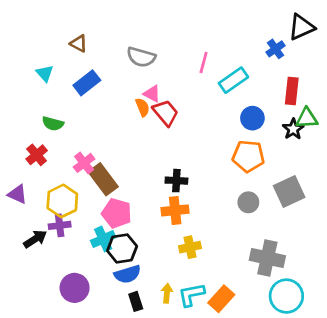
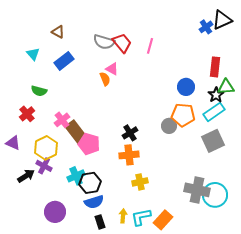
blue cross: (276, 49) -> (206, 27), moved
cyan rectangle: (233, 80) -> (214, 112), moved
red trapezoid: (166, 113) -> (122, 43), moved
black cross: (176, 181) -> (130, 133), turned -35
gray circle: (248, 202) -> (169, 126), moved
pink pentagon: (117, 213) -> (89, 144), moved
purple cross: (60, 225) -> (44, 166), turned 35
cyan circle: (286, 296) -> (215, 195), moved

